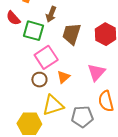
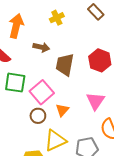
brown arrow: (51, 14) -> (41, 47), turned -91
green square: (33, 31) -> (15, 83), moved

